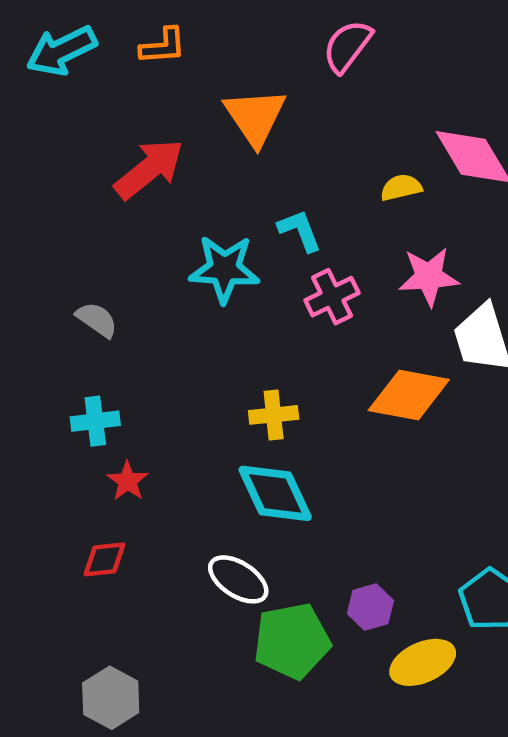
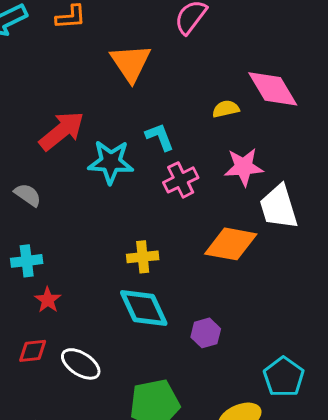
red arrow: (149, 169) -> (62, 131), moved
white ellipse: (238, 579) -> (81, 364), moved
purple hexagon: (370, 607) -> (206, 333), moved

